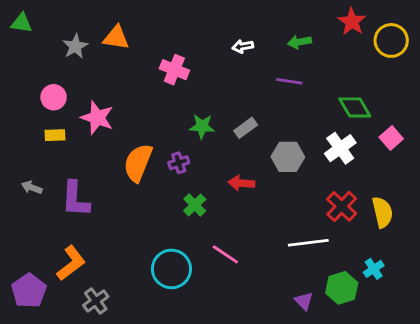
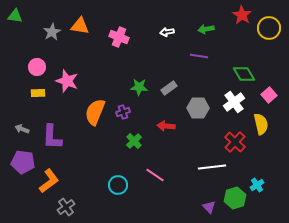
pink cross: (174, 70) -> (119, 37), moved
yellow semicircle: (382, 212) -> (261, 124), moved
cyan circle: (171, 269) -> (118, 185), size x0.7
purple pentagon: (29, 291) -> (23, 162), moved, turned -30

